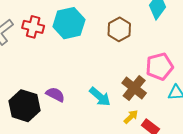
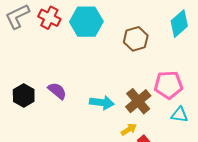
cyan arrow: (100, 97) -> (102, 103), turned -45
black hexagon: (24, 106) -> (24, 95), size x0.7

